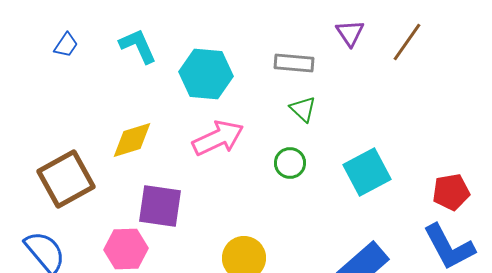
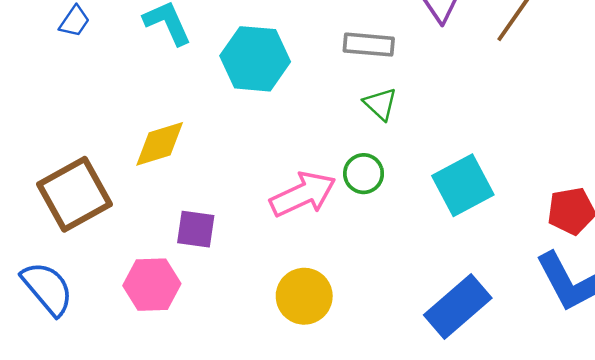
pink arrow: (218, 138) -> (303, 194), moved
purple square: (160, 206) -> (196, 229), size x0.7

